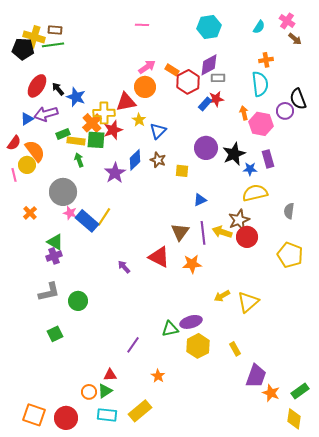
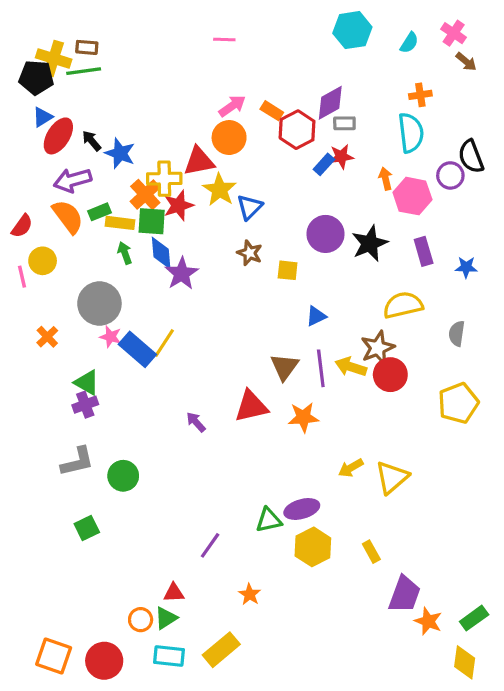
cyan hexagon: (209, 27) -> (352, 30), moved
blue triangle: (27, 119) -> (43, 117), moved
yellow star: (139, 120) -> (220, 190), size x1.5
orange semicircle: (35, 151) -> (68, 217), moved
blue diamond: (135, 160) -> (161, 253), moved, turned -50
blue star: (250, 169) -> (466, 267), moved
yellow pentagon: (290, 255) -> (458, 403), turned 30
red triangle: (159, 257) -> (251, 406), turned -40

